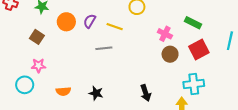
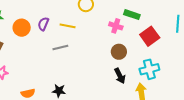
green rectangle: (193, 23) -> (132, 15), moved
brown circle: (170, 54) -> (119, 52), moved
black arrow: (146, 93) -> (120, 76), moved

